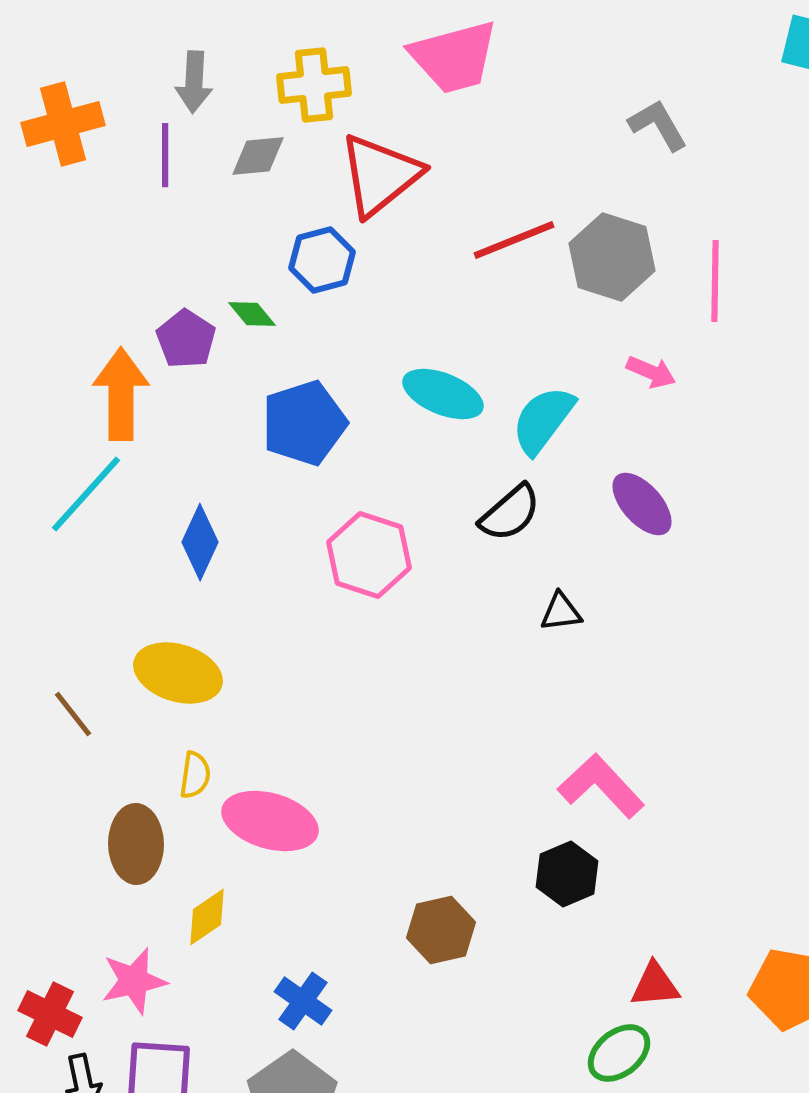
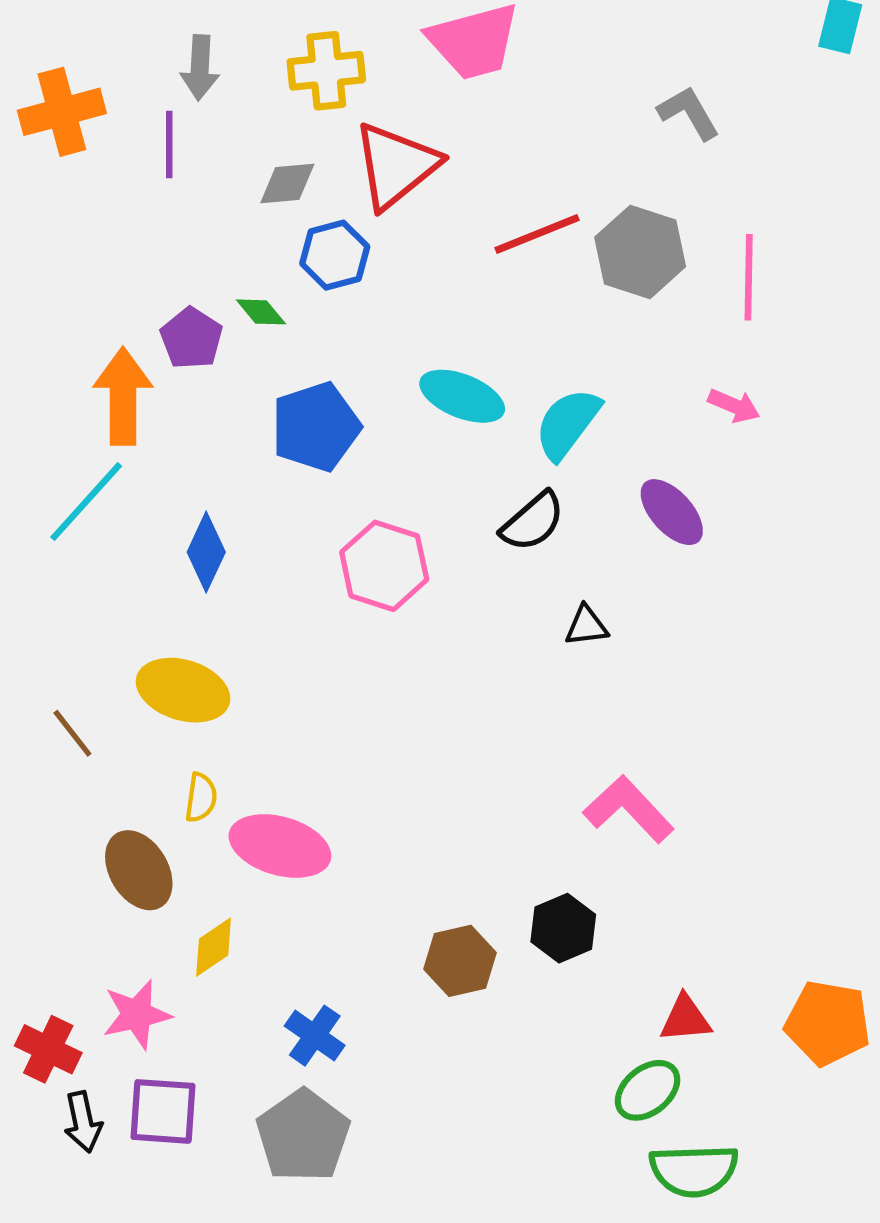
gray diamond: (258, 156) -> (287, 183), moved
pink arrow: (651, 372) -> (734, 406), moved
brown ellipse: (136, 844) -> (139, 870), turned -30
black hexagon: (567, 874) -> (563, 928), moved

